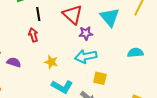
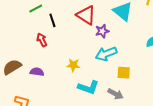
red arrow: (33, 35) -> (42, 40), moved

